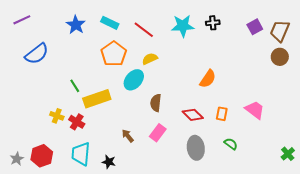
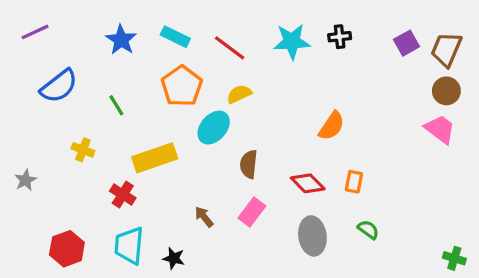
green line: (75, 86) -> (116, 105), moved
pink trapezoid: (255, 110) -> (440, 129), moved
yellow cross: (57, 116) -> (83, 150), moved
green cross: (288, 154) -> (454, 258), moved, turned -32
gray star: (17, 159) -> (26, 180), moved

